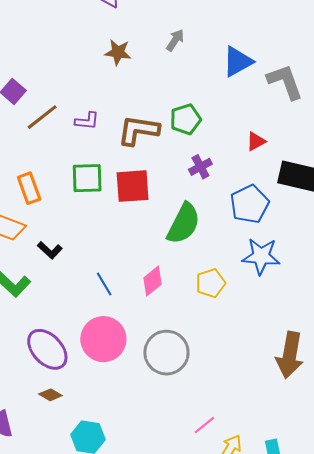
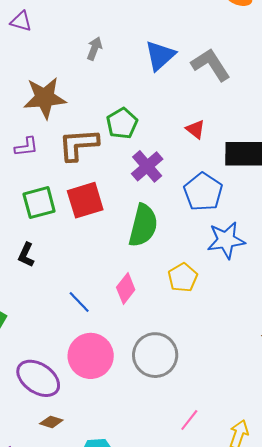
brown star: (118, 52) -> (45, 98), moved, size x1.6
red triangle: (256, 141) -> (195, 129), turned -40
purple cross: (200, 167) -> (147, 166), size x1.4
black L-shape: (50, 250) -> (26, 255), moved, turned 85
pink line: (204, 425) -> (189, 420), moved

